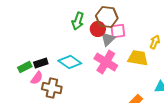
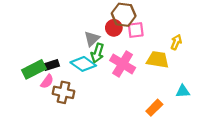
green arrow: (78, 21) -> (97, 53), moved
gray triangle: (108, 39) -> (92, 39), moved
green rectangle: (25, 67) -> (34, 69), size x1.5

